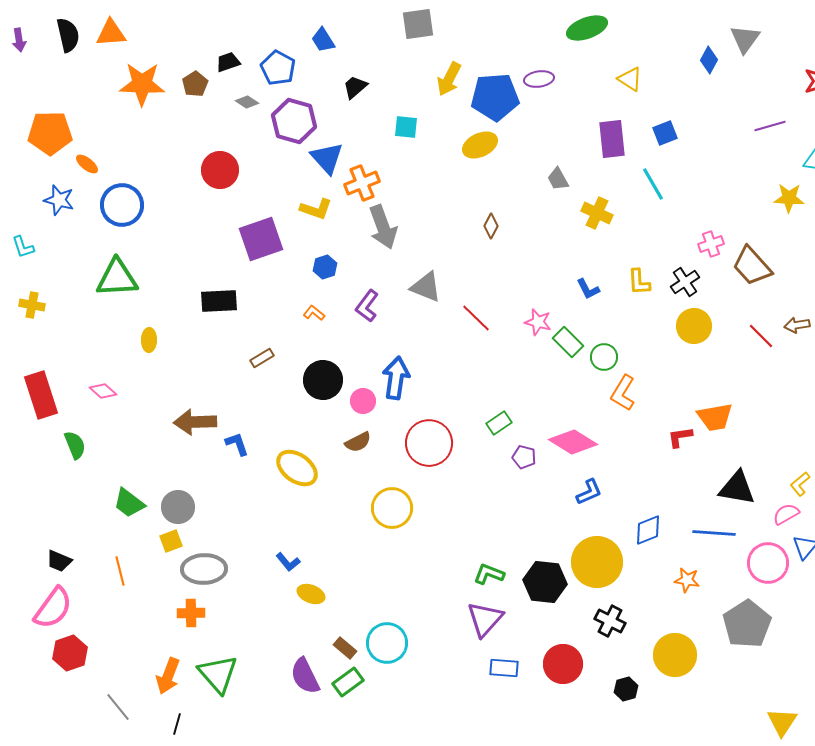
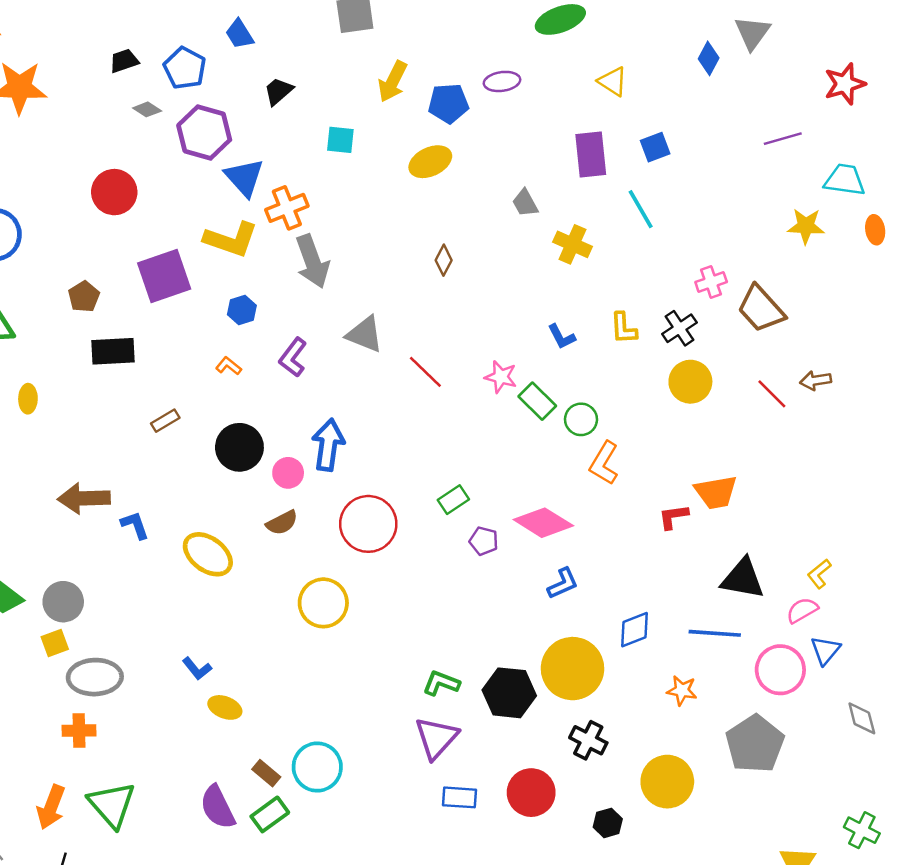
brown pentagon: (195, 84) -> (84, 297), moved
blue pentagon: (495, 97) -> (449, 103), size x0.7
yellow L-shape: (316, 209) -> (231, 239), size x1.4

